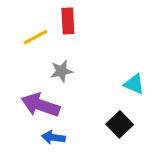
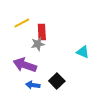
red rectangle: (68, 21) -> (42, 32), moved
black square: (120, 124) -> (57, 81), moved

